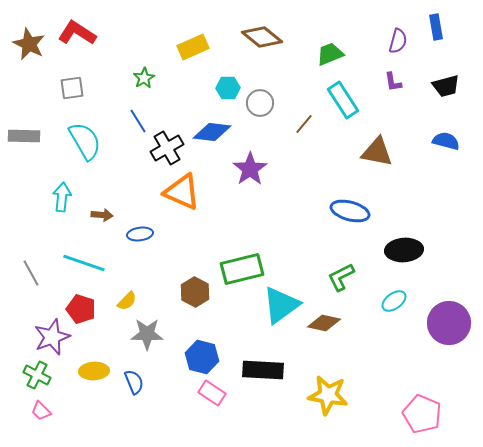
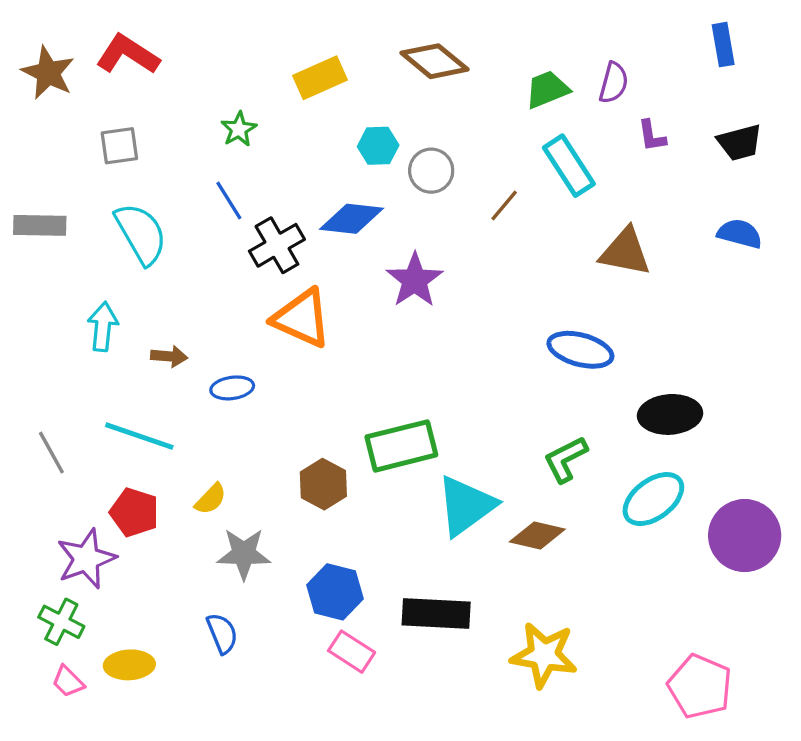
purple semicircle: (398, 41) -> (614, 83), moved
cyan ellipse: (394, 301) -> (653, 499), size x1.5
yellow ellipse: (94, 371) -> (129, 665), moved

